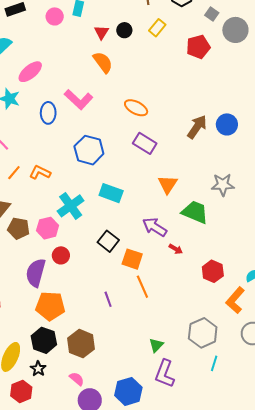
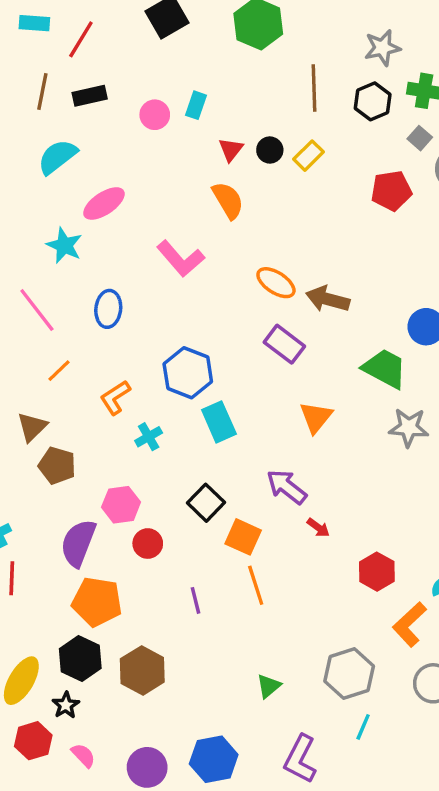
yellow rectangle: (157, 28) -> (309, 156), moved
blue ellipse: (48, 113) -> (108, 309), moved
brown arrow: (197, 127) -> (328, 299), moved, turned -115
blue hexagon: (89, 150) -> (188, 373), moved
orange L-shape: (40, 172) -> (115, 398), moved, turned -65
cyan rectangle: (111, 193) -> (219, 422), turned 40
cyan cross: (71, 206) -> (149, 437), size x0.6
green trapezoid: (195, 212) -> (385, 368), moved
pink hexagon: (48, 228) -> (121, 505), moved
red circle: (61, 255) -> (148, 544), moved
purple L-shape: (165, 374) -> (300, 759), moved
pink semicircle: (77, 379) -> (83, 755), moved

